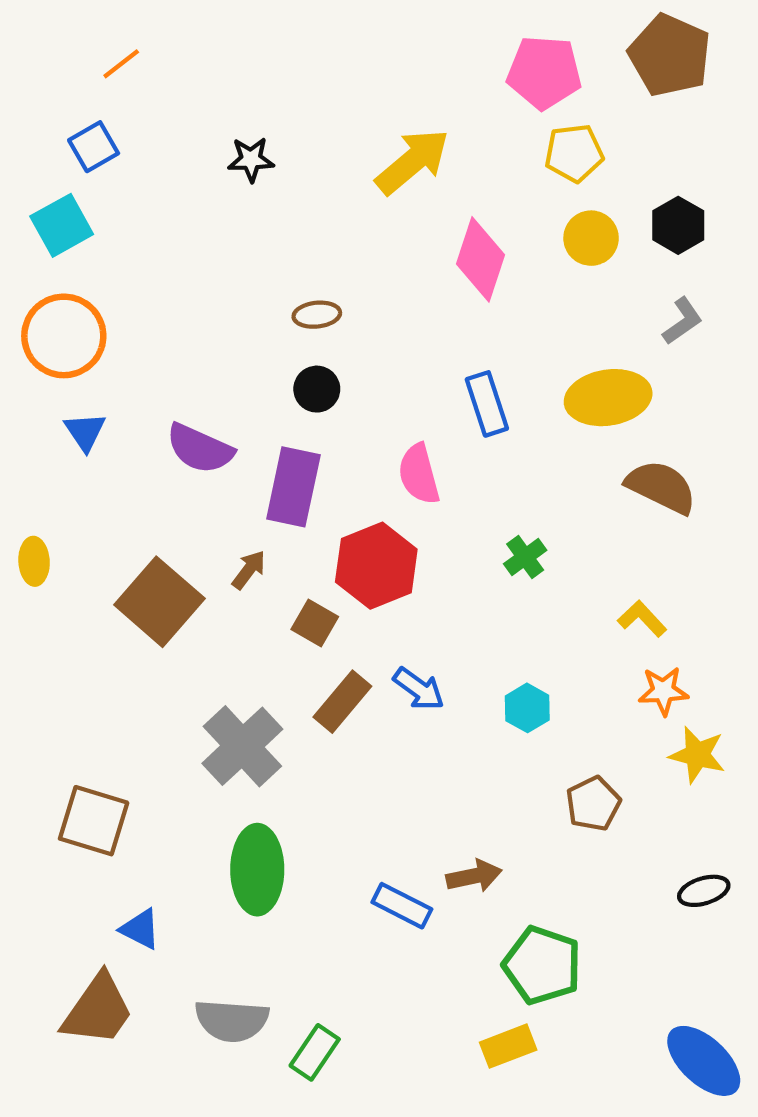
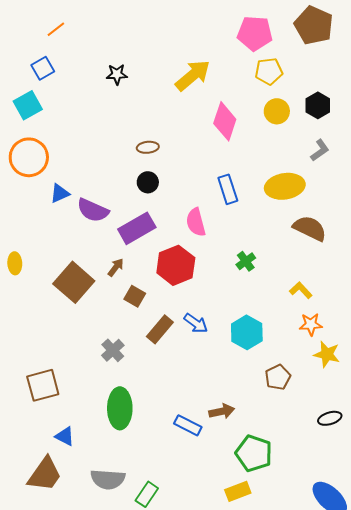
blue triangle: (85, 432) -> (60, 193), moved, turned 40
purple rectangle: (293, 487) -> (137, 228), turned 48
brown square: (315, 623) -> (135, 296), moved
cyan hexagon: (527, 708) -> (247, 332), size x1.5
gray cross: (242, 746) -> (113, 350), size x0.6
brown square: (94, 821) -> (43, 385), turned -32

